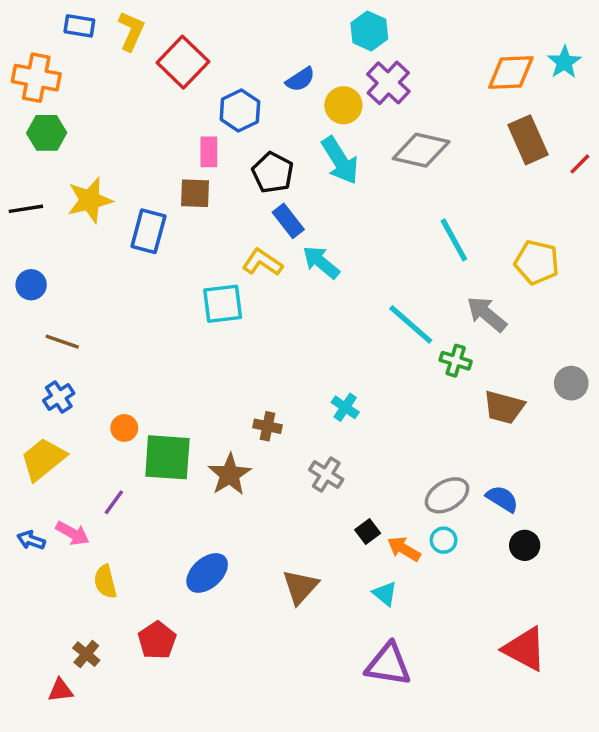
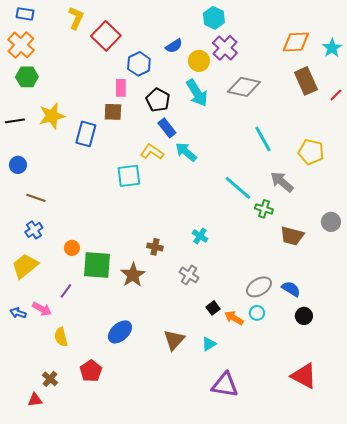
blue rectangle: (79, 26) -> (25, 14), moved
cyan star: (564, 62) -> (332, 48), moved
orange cross: (36, 78) -> (21, 45), turned 32
cyan triangle: (385, 594) -> (209, 344), moved, turned 49

